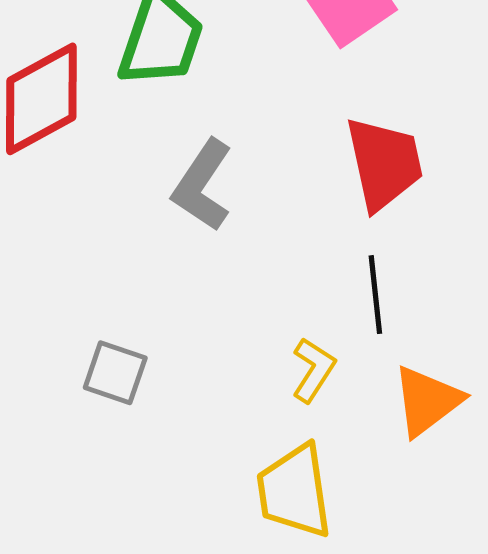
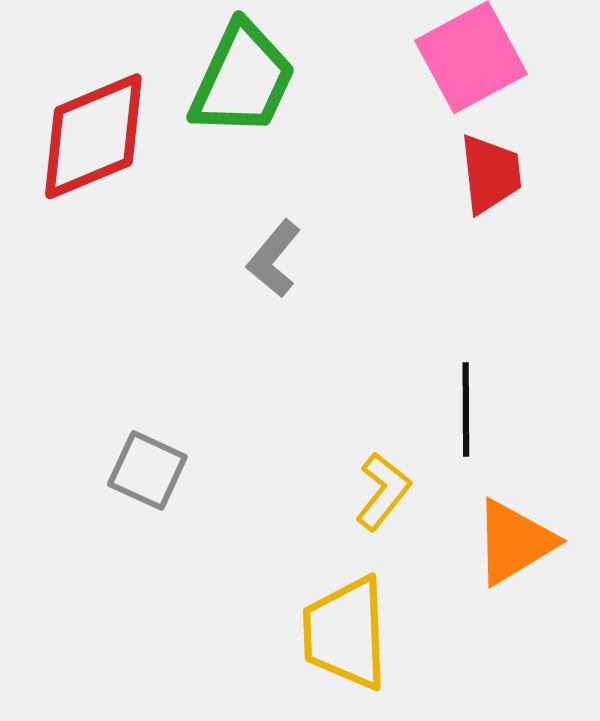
red trapezoid: (384, 163) -> (490, 174), moved, size x0.7
gray L-shape: (202, 185) -> (274, 259), size x0.7

